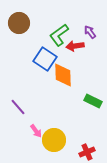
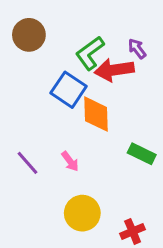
red arrow: (75, 46) -> (114, 70), size x1.4
pink arrow: (36, 131) -> (70, 161), moved

